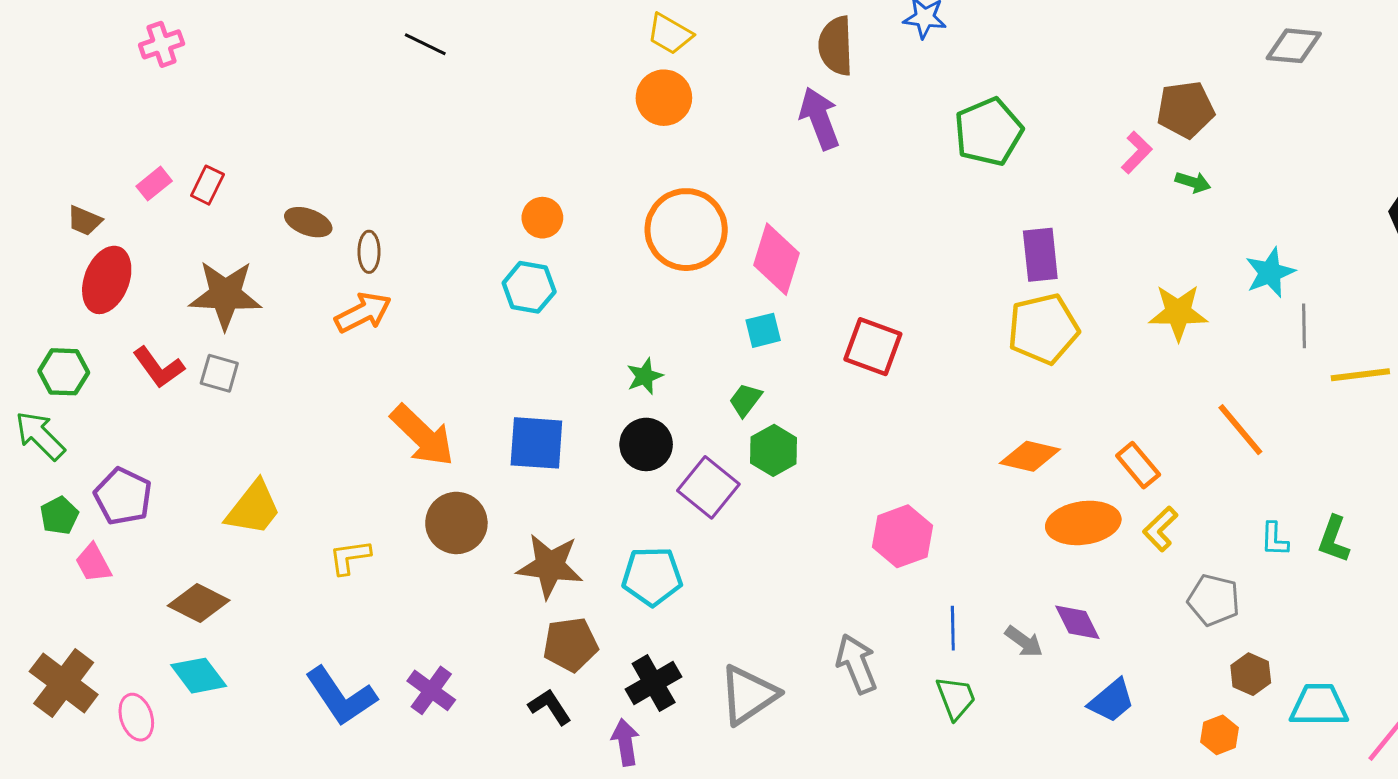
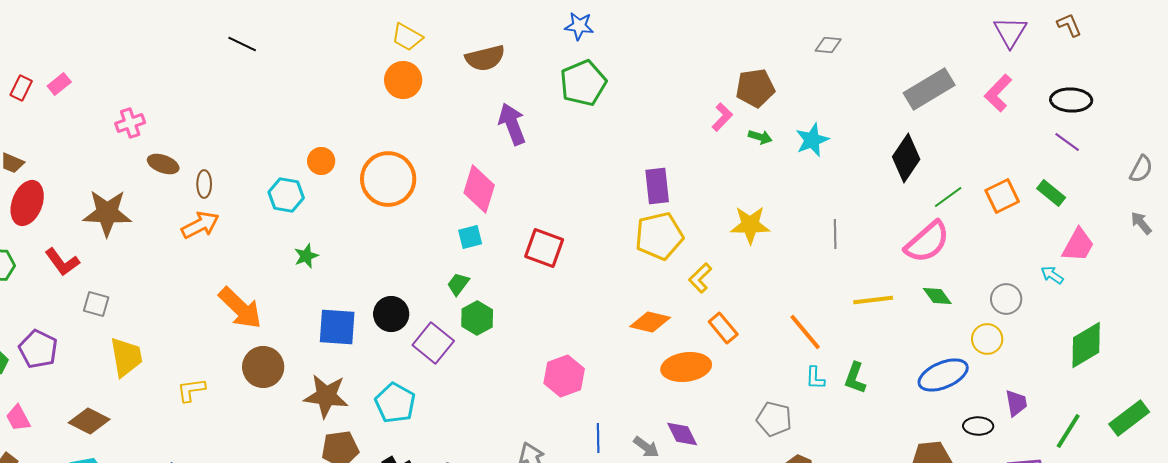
pink cross: (162, 44) -> (130, 123), moved
brown semicircle: (836, 46) -> (485, 58), moved, turned -102
gray diamond: (1294, 46) -> (828, 45), size x0.7
purple arrow: (819, 118) -> (512, 124), moved
green pentagon: (988, 132) -> (583, 83), moved
pink rectangle: (154, 184) -> (59, 84), moved
red rectangle: (207, 185) -> (21, 88), moved
orange circle: (686, 230) -> (388, 179), moved
cyan star: (1270, 273) -> (812, 140), moved
cyan hexagon: (529, 287) -> (286, 195), moved
gray square: (219, 373) -> (96, 304), moved
yellow line: (1360, 375) -> (873, 300), moved
green star: (645, 376) -> (306, 256), moved
orange line: (1240, 430) -> (805, 332), moved
blue square: (536, 443) -> (337, 327), moved
yellow trapezoid: (253, 508) -> (126, 357), turned -48
yellow L-shape: (1160, 529) -> (700, 278), moved
pink trapezoid: (93, 563) -> (18, 418), moved
cyan pentagon: (652, 576) -> (395, 403), turned 30

